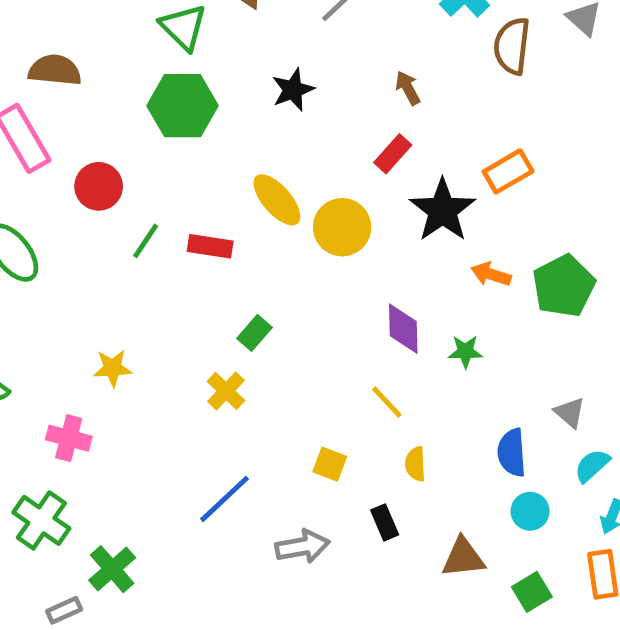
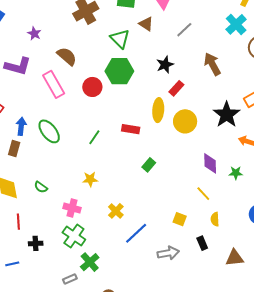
brown semicircle: (55, 70) -> (67, 56), turned 35
brown arrow: (408, 88) -> (212, 64), size x1.6
red rectangle: (393, 154) -> (176, 88), moved
red circle: (99, 186) -> (92, 87), moved
yellow ellipse: (277, 200) -> (158, 110), turned 45
green line: (146, 241) -> (94, 137), moved
yellow cross: (226, 391) -> (116, 211), moved
green cross: (41, 520) -> (74, 236), moved

